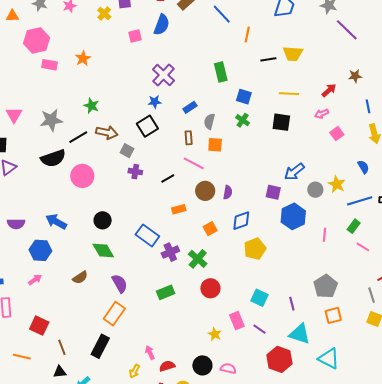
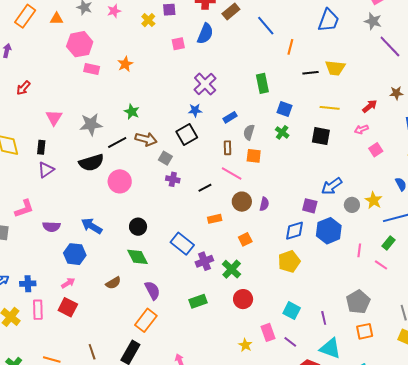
blue diamond: (241, 221) -> (295, 231), moved
pink line: (363, 247) -> (381, 265), moved
red square: (39, 326) -> (68, 307), moved

